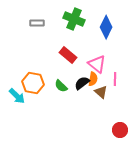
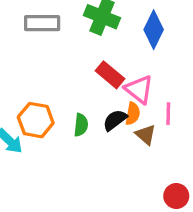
gray rectangle: (37, 23) -> (42, 23), size x1.5
red rectangle: (68, 55) -> (110, 75), moved
green semicircle: (61, 86) -> (81, 125), turned -128

